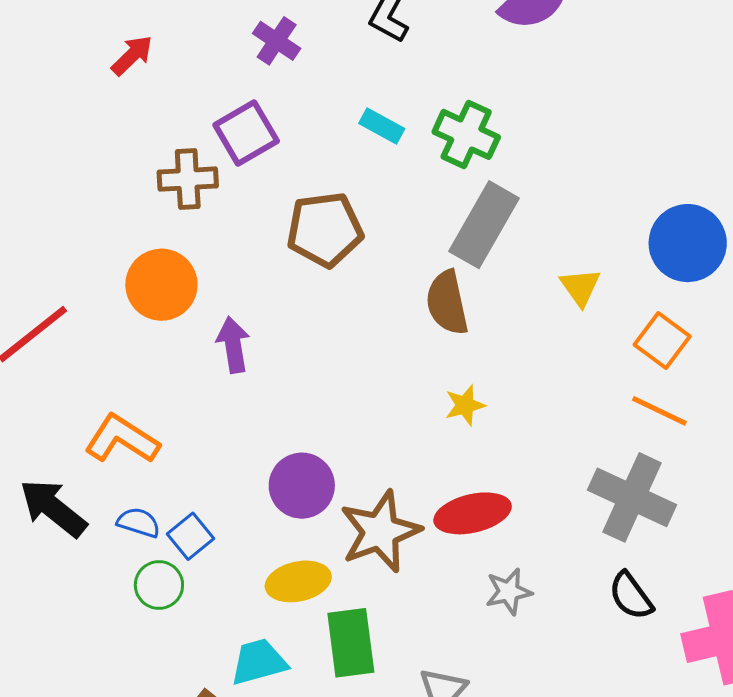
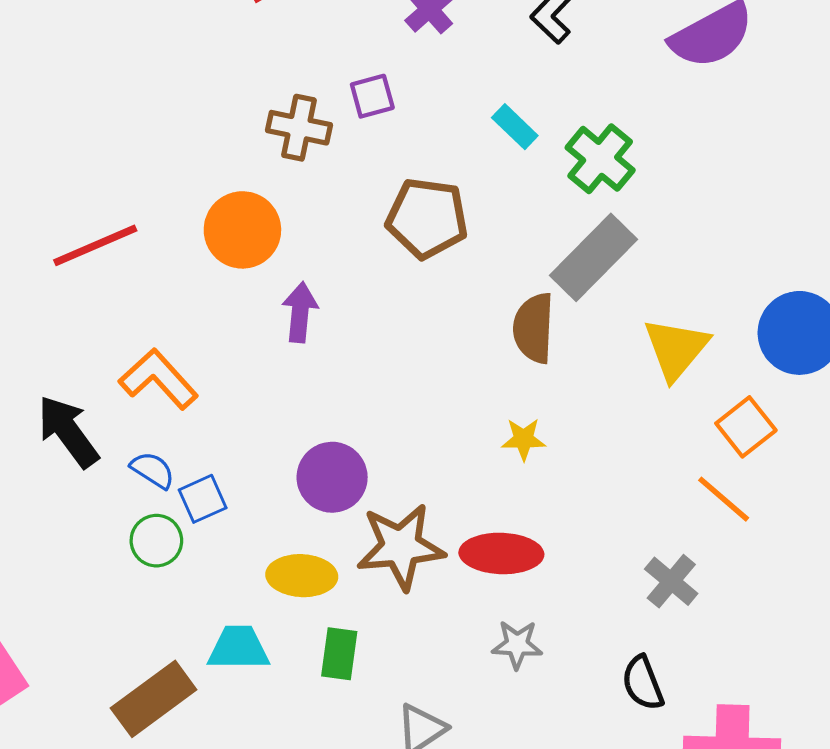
purple square: (246, 133) -> (372, 96), size x0.7
yellow triangle: (580, 287) -> (676, 349), size x1.5
gray cross: (632, 497) -> (671, 581), size x0.6
green rectangle: (351, 643) -> (339, 654), size x0.7

